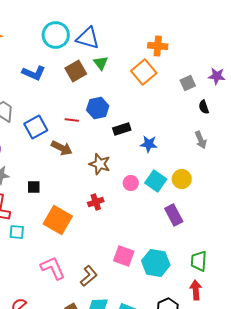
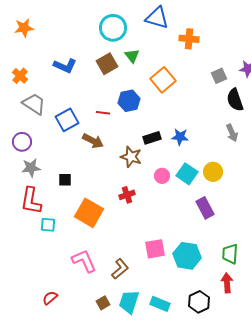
cyan circle: (56, 35) -> (113, 28), moved
blue triangle: (88, 38) -> (157, 18), moved
orange square: (144, 72) -> (163, 80), moved
black semicircle: (204, 107) -> (235, 100), size x1.6
black rectangle: (122, 129) -> (152, 138), moved
pink square: (124, 256) -> (155, 249), turned -30

